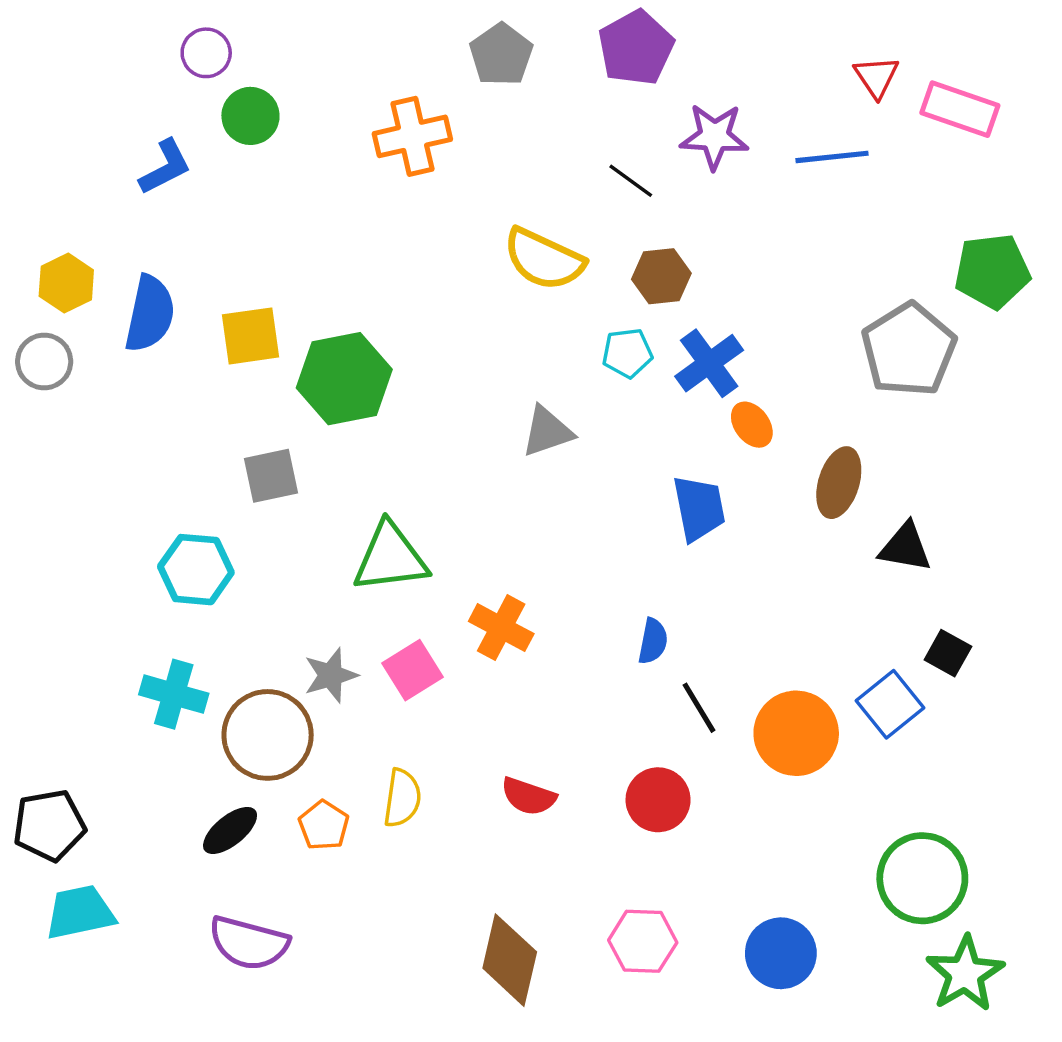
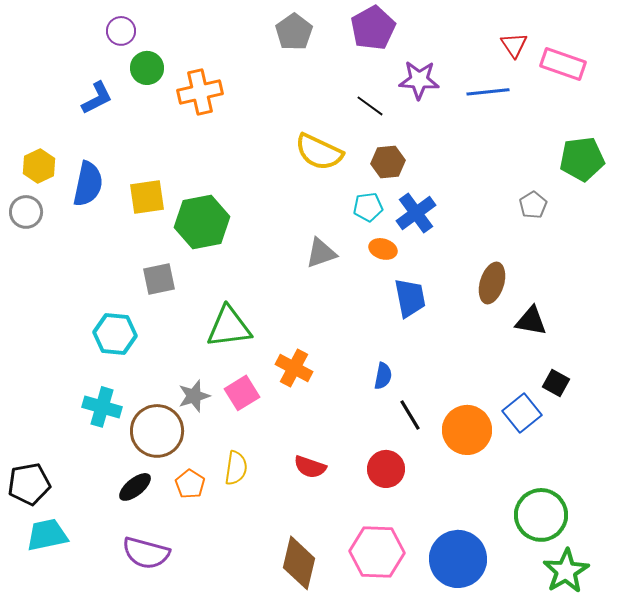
orange cross: (412, 136) -> (200, 92), moved
gray pentagon: (909, 350) -> (533, 205), size x0.5
orange ellipse: (752, 425) -> (383, 249), moved, turned -36
pink hexagon: (643, 941) -> (377, 552), size x1.4
blue circle: (781, 953) -> (458, 559), size x1.4

